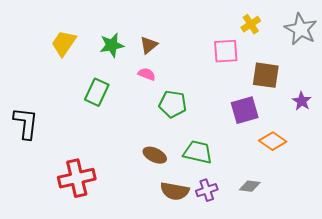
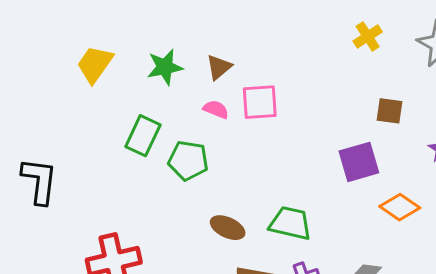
pink square: (226, 51) -> (260, 102), moved
brown square: (266, 75) -> (390, 111), size x0.7
green pentagon: (173, 104) -> (188, 160), moved

